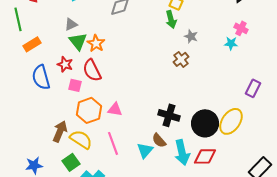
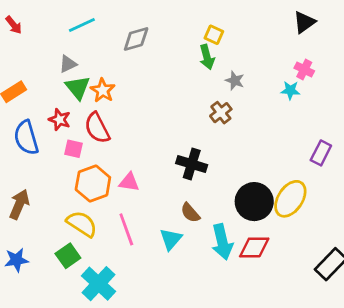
black cross: (169, 115) -> (192, 164), moved
brown arrow: (60, 131) -> (19, 204), moved
brown semicircle: (159, 140) -> (190, 213), moved

